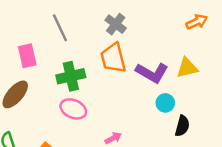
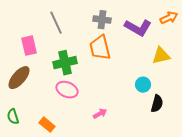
gray cross: (116, 24) -> (102, 20), turned -30
purple L-shape: (152, 73) -> (138, 28), moved

